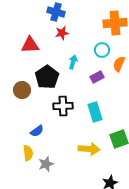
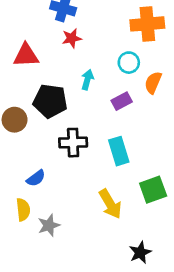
black pentagon: (47, 77) -> (50, 101), turned -30
yellow arrow: (89, 149) -> (110, 204), turned 55

